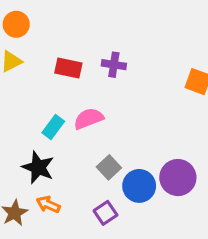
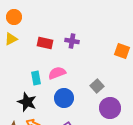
cyan rectangle: (53, 127) -> (36, 78), turned -48
gray square: (109, 167) -> (97, 86), moved
blue circle: (139, 186) -> (64, 98), moved

